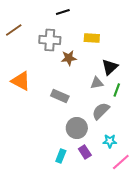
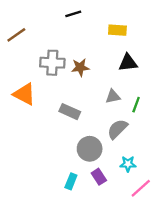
yellow rectangle: (92, 38) -> (117, 30), moved
gray cross: (50, 40) -> (52, 63), moved
black triangle: (110, 67) -> (128, 63), moved, turned 36

